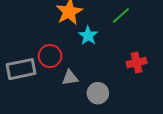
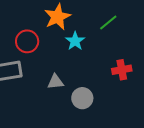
red circle: (50, 56) -> (27, 41), moved

